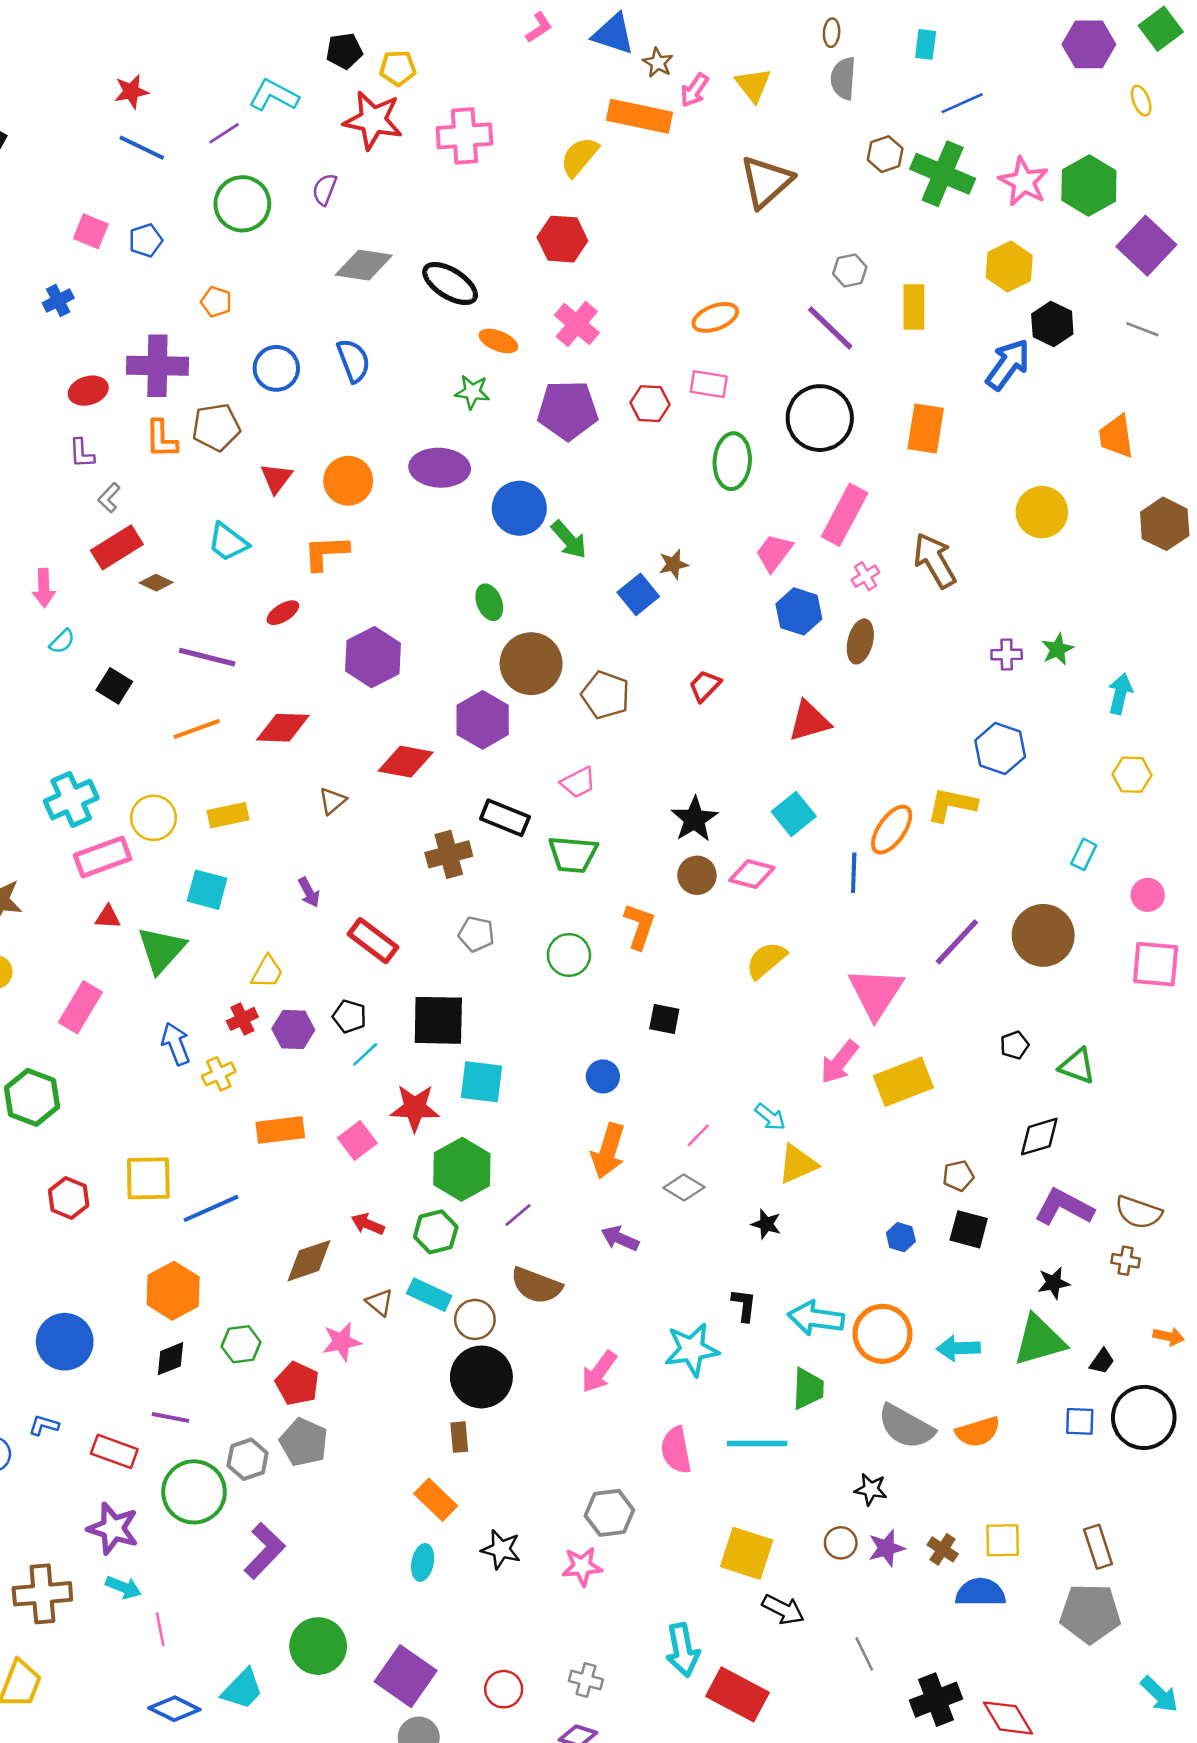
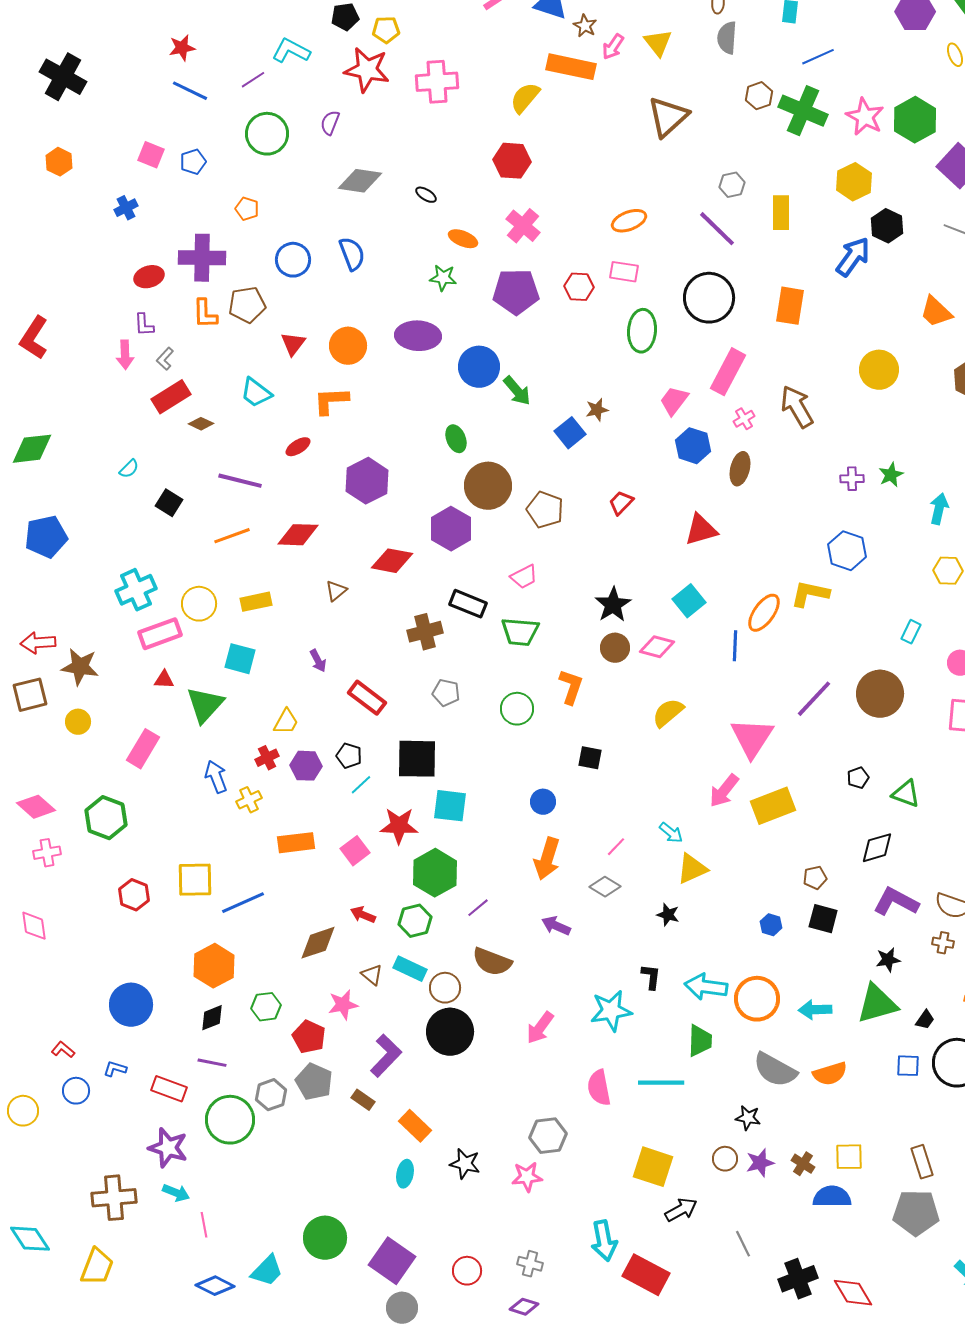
black ellipse: (450, 283) -> (426, 195), size x0.5
orange trapezoid: (1116, 436) -> (936, 312), turned -39
pink arrow: (44, 588) -> (125, 355), moved
brown rectangle: (459, 1437) -> (363, 1100), moved, turned -50
purple L-shape: (265, 1551) -> (386, 1056), moved
black arrow: (783, 1609) -> (681, 1210), turned -56

